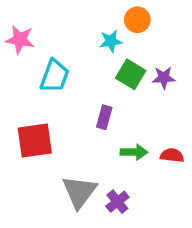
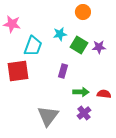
cyan star: (111, 41) -> (60, 34), moved
red square: (35, 140) -> (18, 71), moved
purple cross: (117, 202) -> (84, 113), moved

